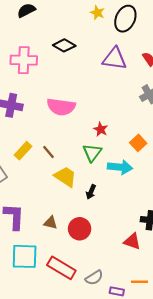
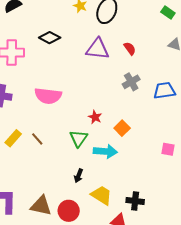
red star: (101, 129) -> (95, 117), moved
yellow trapezoid: (65, 177) -> (102, 195), moved
brown triangle: (51, 223) -> (41, 206), size x1.6

